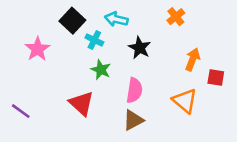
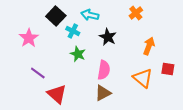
red square: (216, 77) -> (168, 69), moved
red triangle: (81, 103) -> (57, 94), moved
purple line: (21, 111) -> (38, 73), moved

